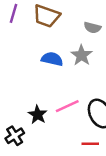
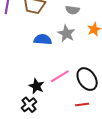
black cross: (15, 136) -> (29, 105), moved

